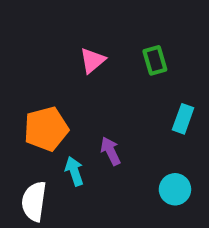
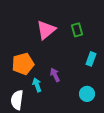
pink triangle: (92, 60) -> (46, 30), size x1.5

